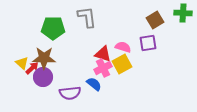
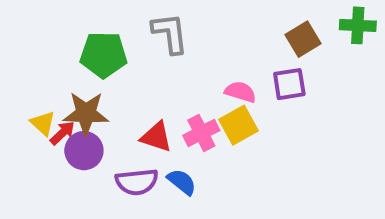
red triangle: (103, 54) -> (156, 137), moved
blue semicircle: (94, 84) -> (182, 182), moved

